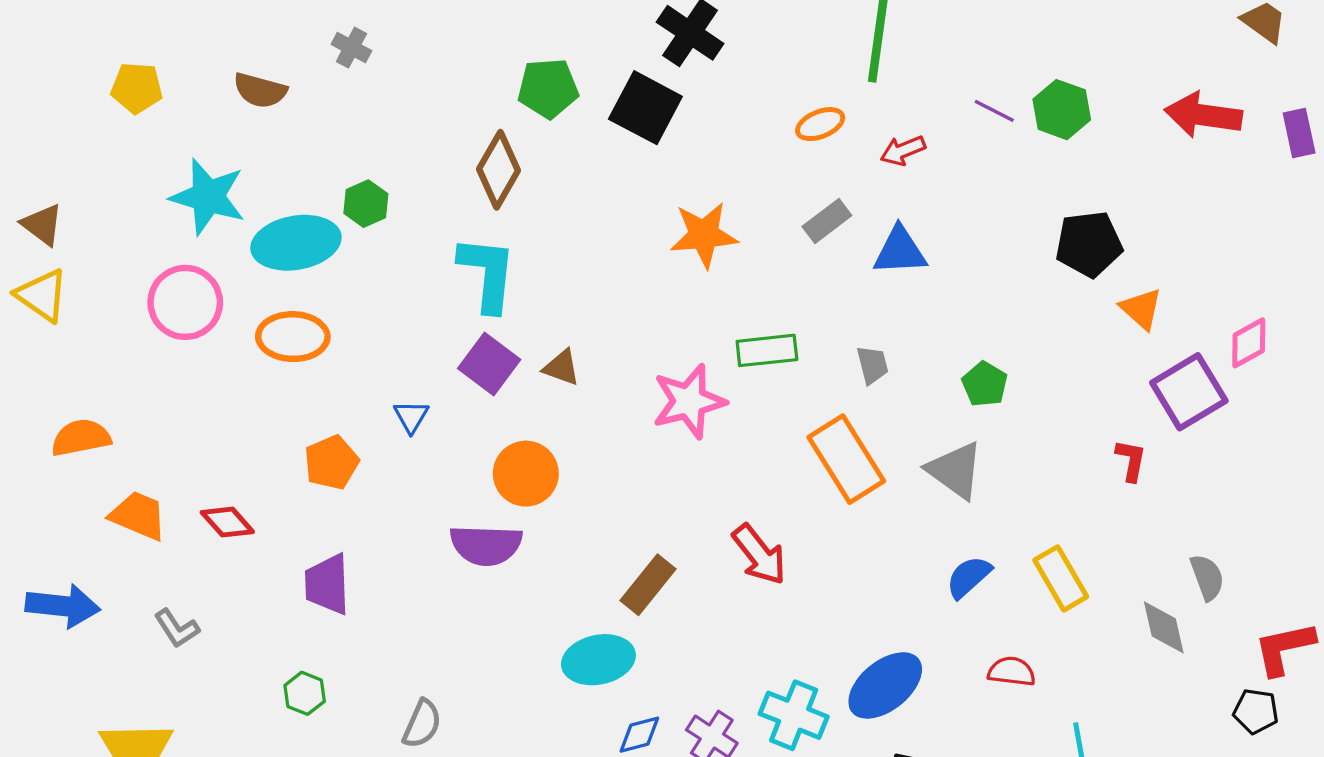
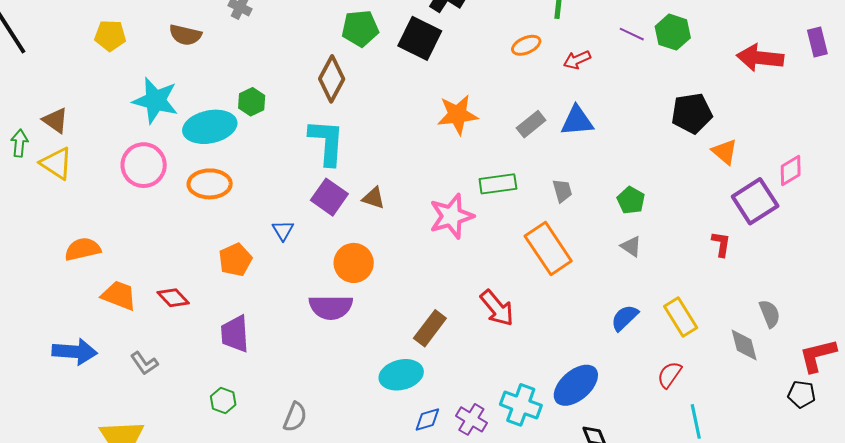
red arrow: (1203, 115) -> (760, 58), moved
gray rectangle: (827, 221) -> (531, 124), moved
gray triangle: (955, 470) -> (631, 246), moved, size x0.6
red semicircle: (1012, 672) -> (669, 375), moved, turned -60

